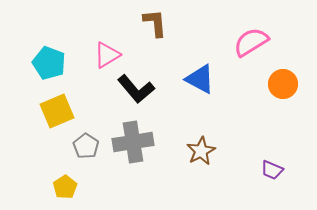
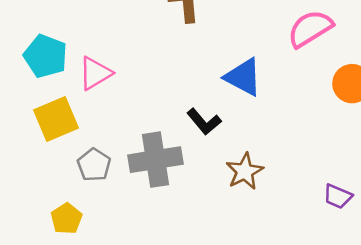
pink triangle: (107, 55) -> (95, 73), moved
black L-shape: (136, 89) -> (204, 122), moved, size x0.7

